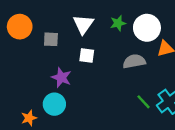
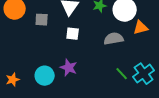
purple star: (61, 78) -> (69, 68), moved
orange star: (29, 118) -> (13, 80), moved

